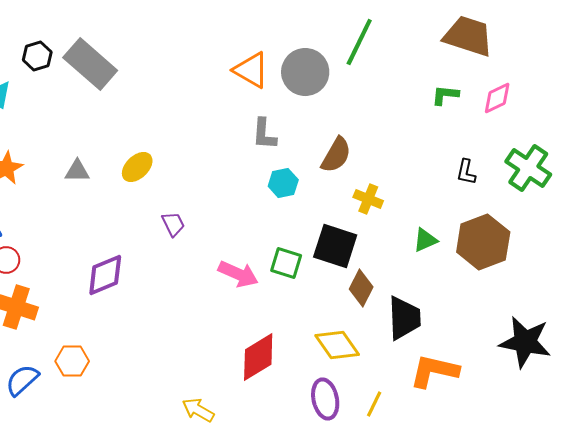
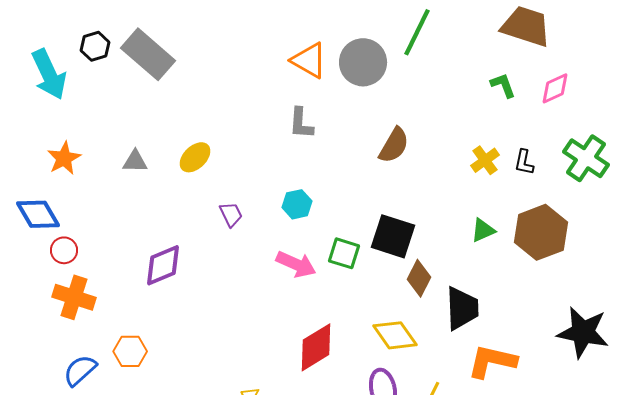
green L-shape: (445, 95) -> (503, 85), turned 64
gray L-shape: (264, 134) -> (301, 123), moved
cyan hexagon: (283, 183) -> (297, 204), moved
yellow cross: (368, 199) -> (485, 160), moved, turned 32

